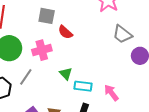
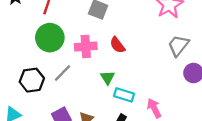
red semicircle: (65, 32) -> (117, 45), moved
gray trapezoid: (122, 34) -> (178, 46), turned 80

